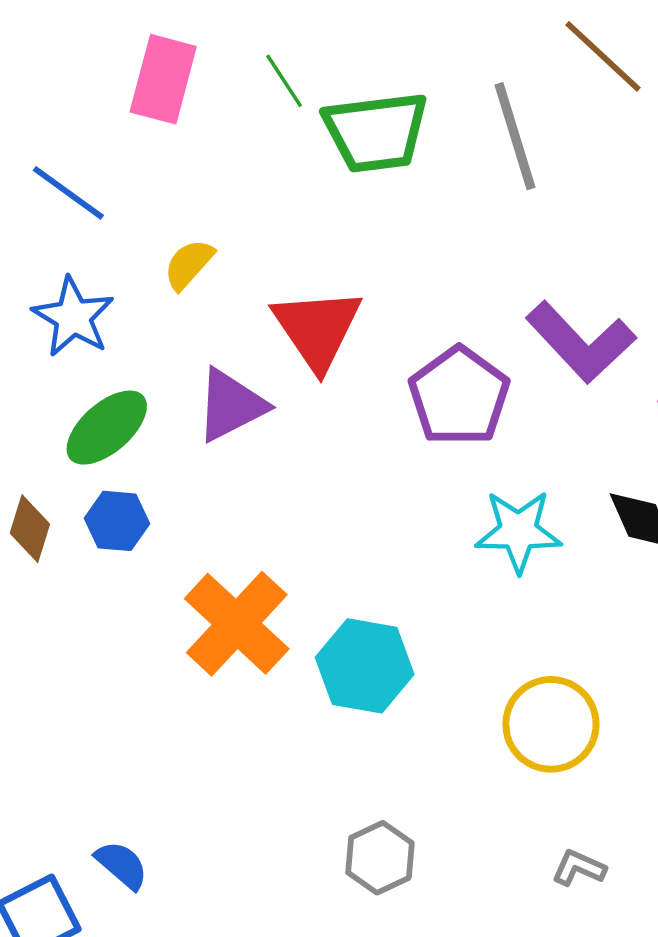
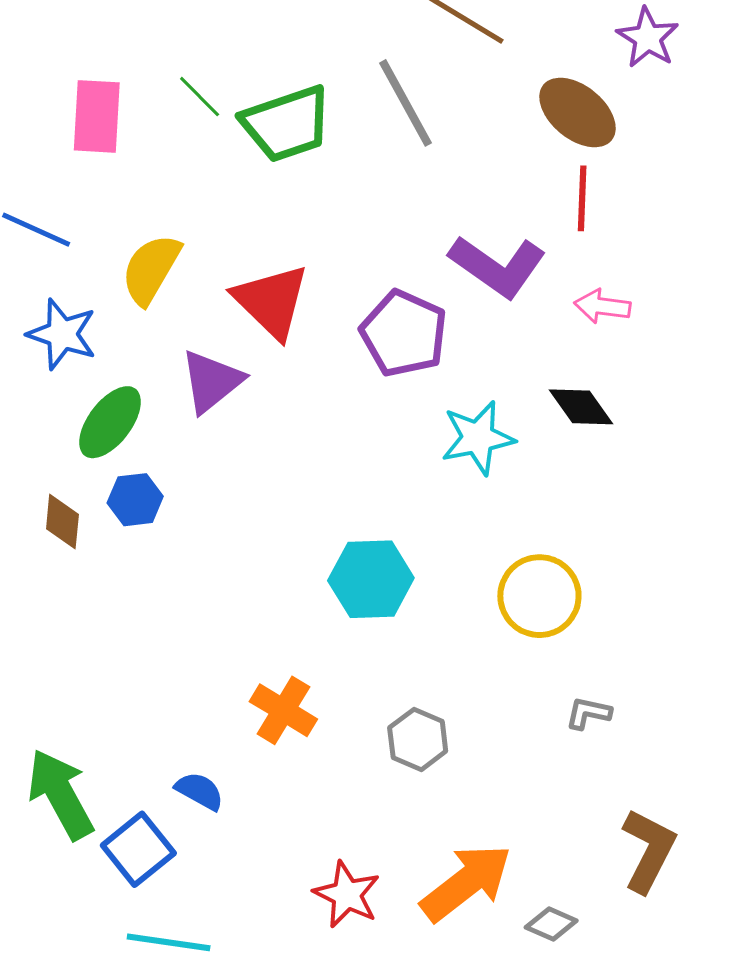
yellow semicircle: (189, 264) -> (151, 269), size x1.5
orange cross: (237, 624) -> (283, 710), moved, size x0.7

